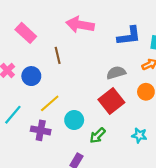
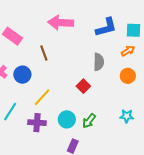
gray semicircle: (116, 73) -> (99, 62), turned 114
red square: (111, 101) -> (83, 86), moved, size x0.6
cyan circle: (74, 120) -> (67, 119), moved

